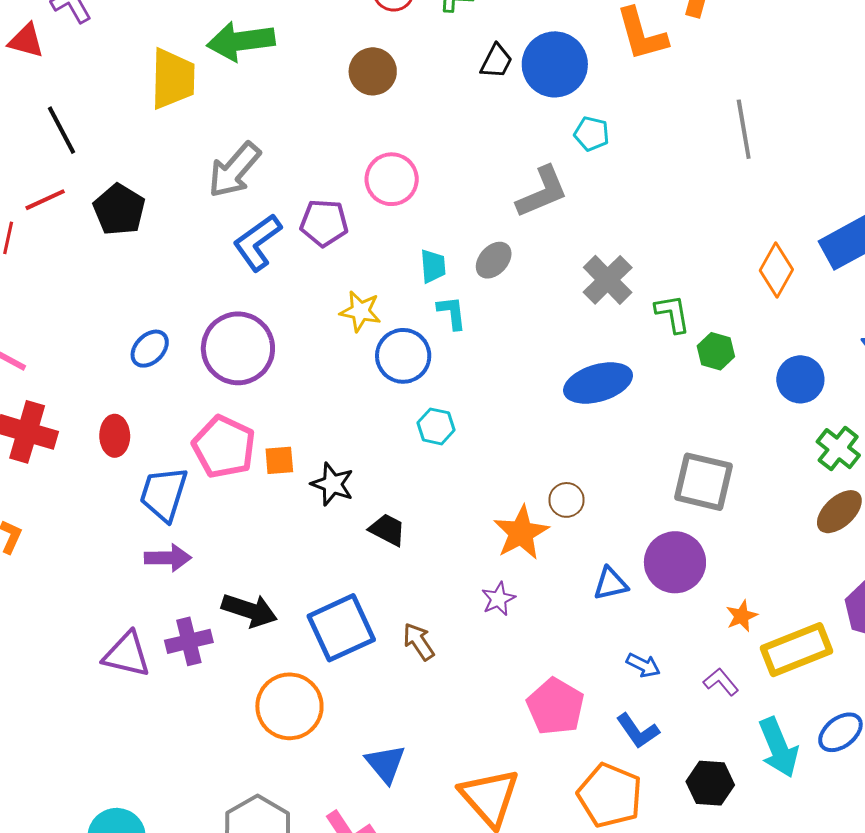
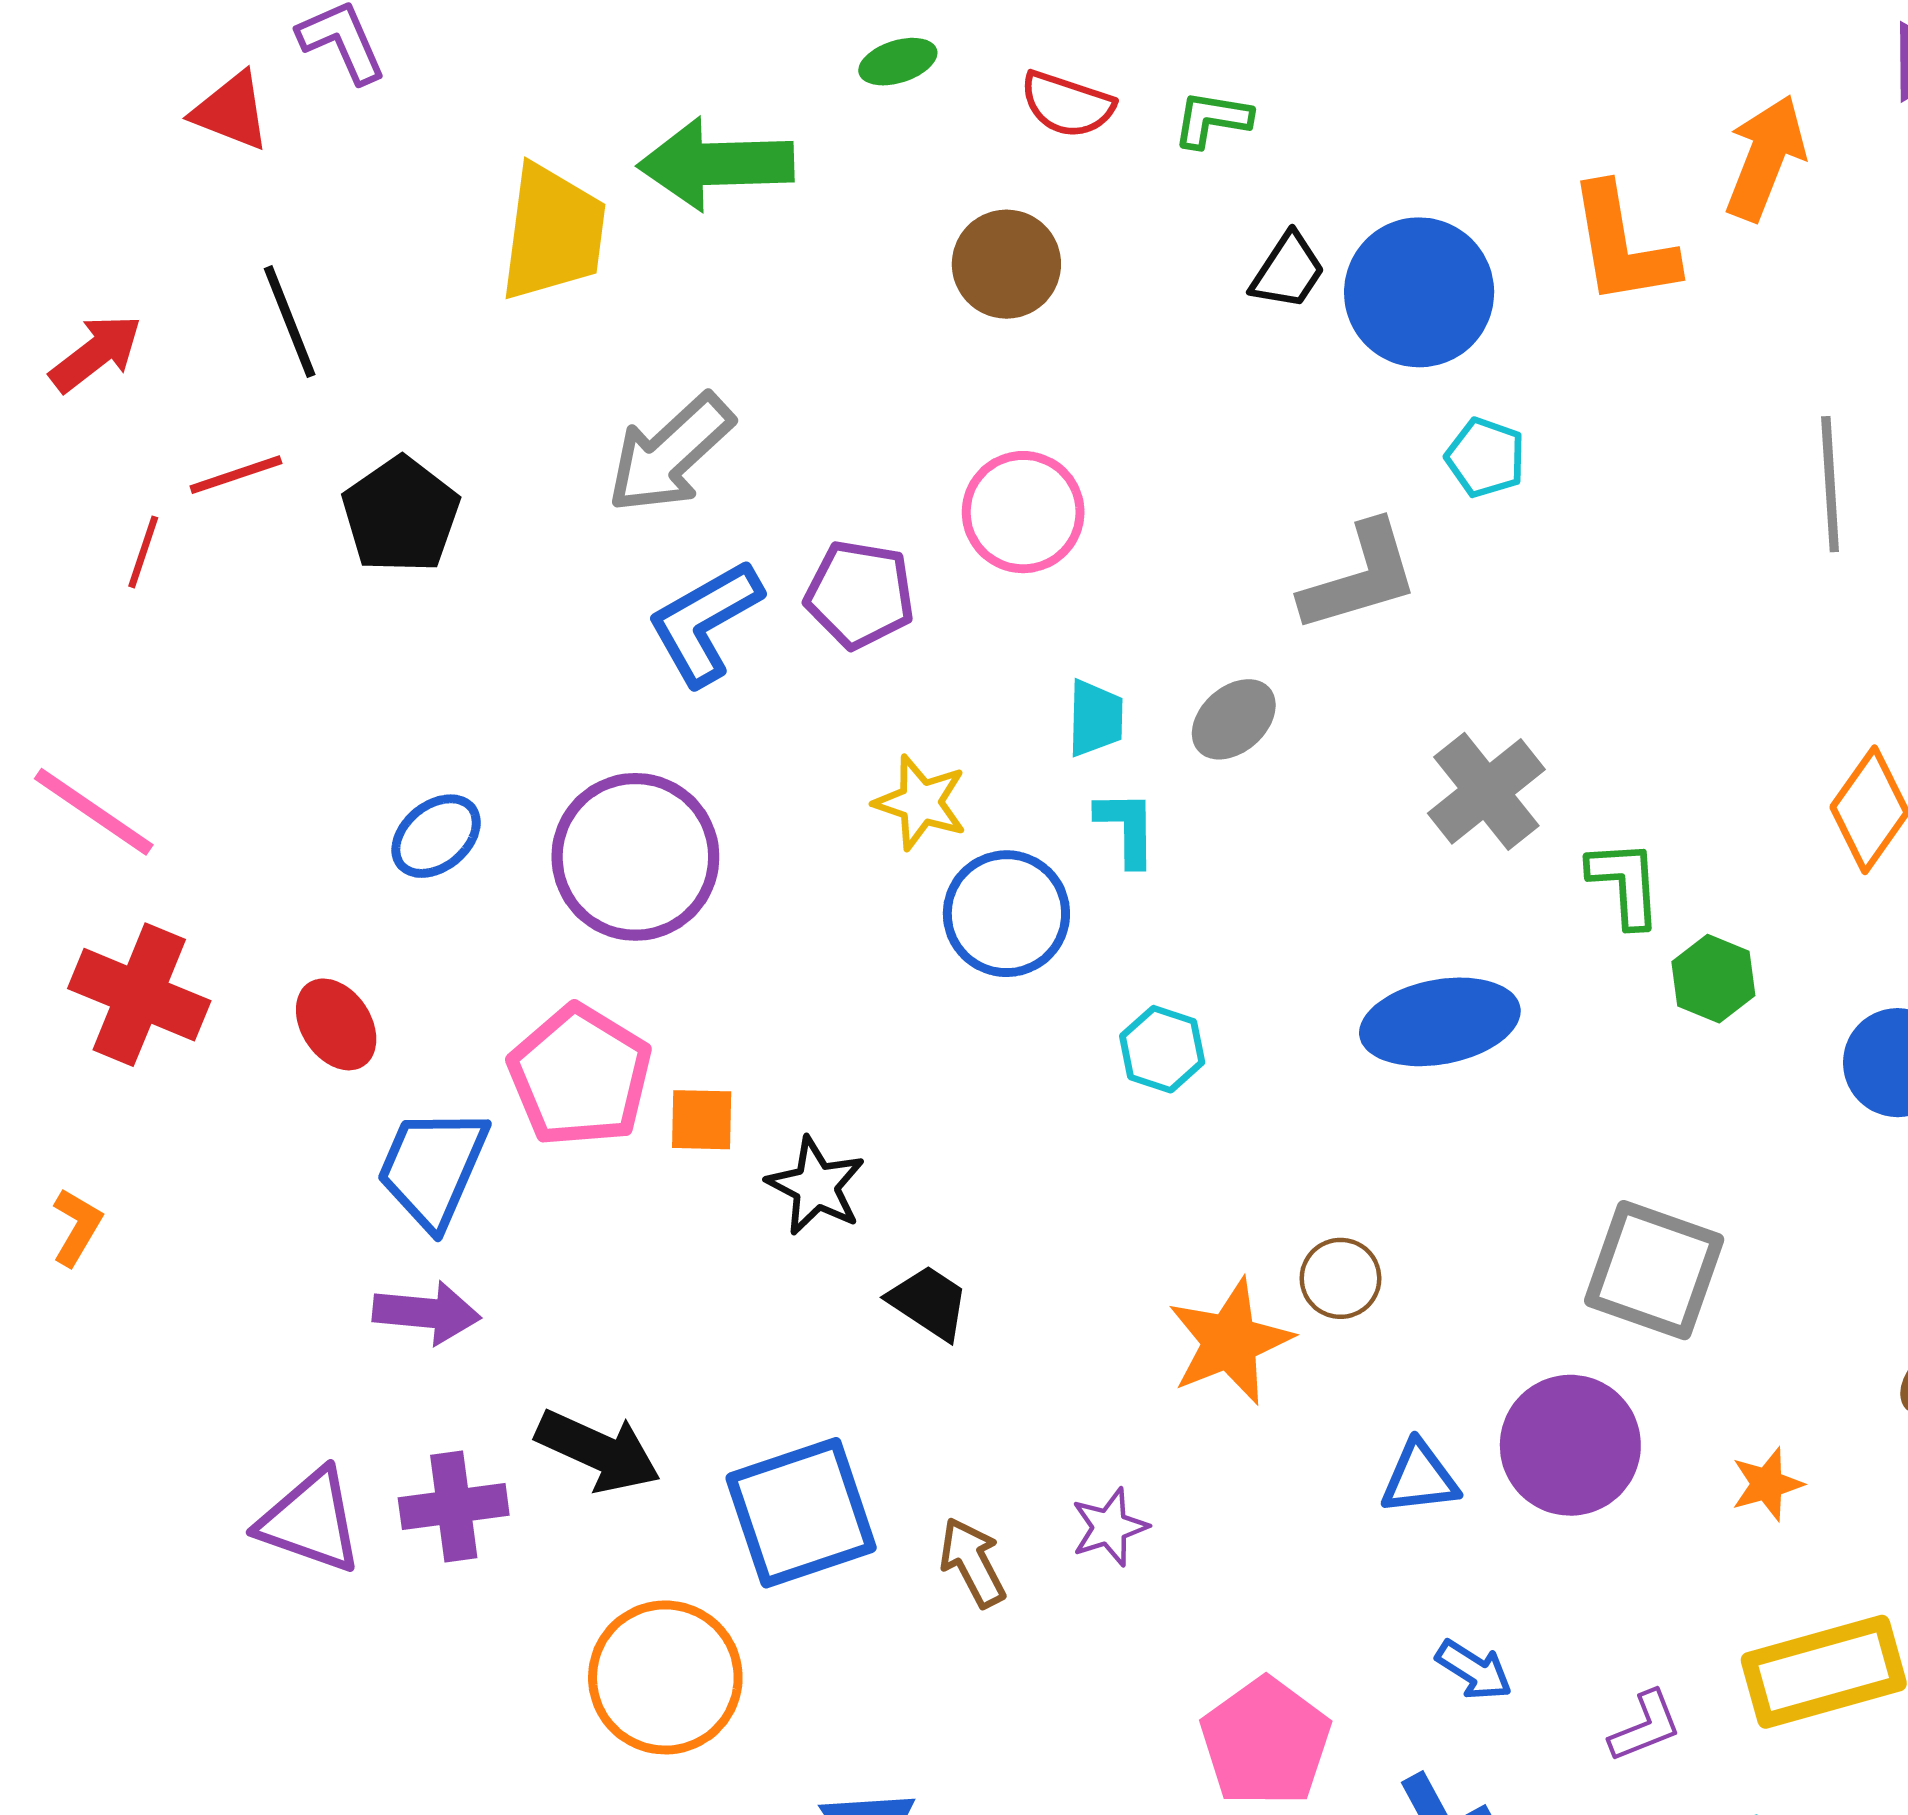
cyan hexagon: (436, 426) -> (1162, 1049), moved
red ellipse: (115, 436) -> (336, 1024), turned -39
purple star: (498, 599) -> (1110, 1527), moved
orange star: (742, 616) -> (1767, 1484), moved
purple L-shape: (721, 682) -> (1645, 1726), turned 102

